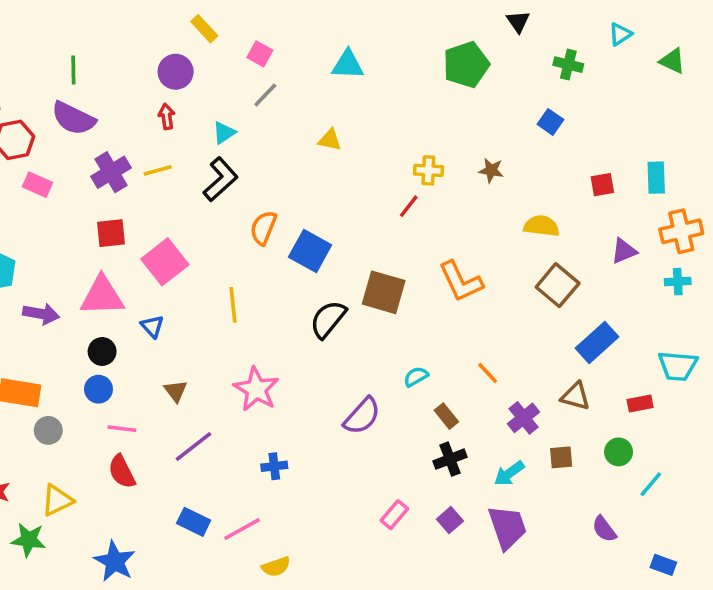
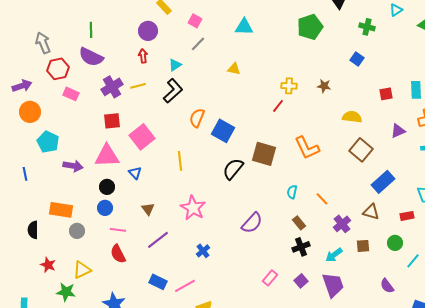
cyan semicircle: (416, 377) -> (292, 192), moved, turned -48
blue cross: (274, 466) -> (203, 251), turned -32

